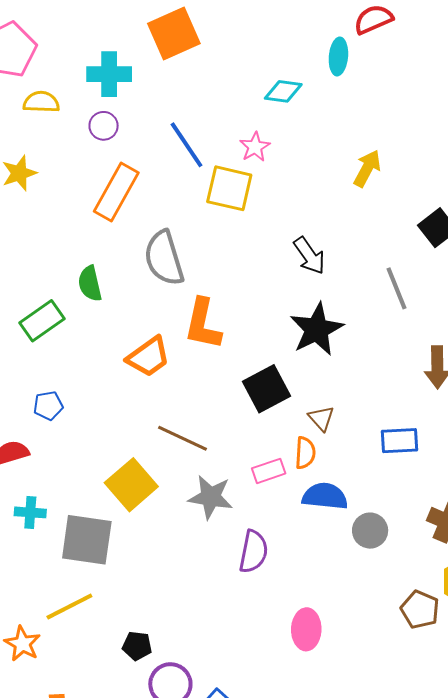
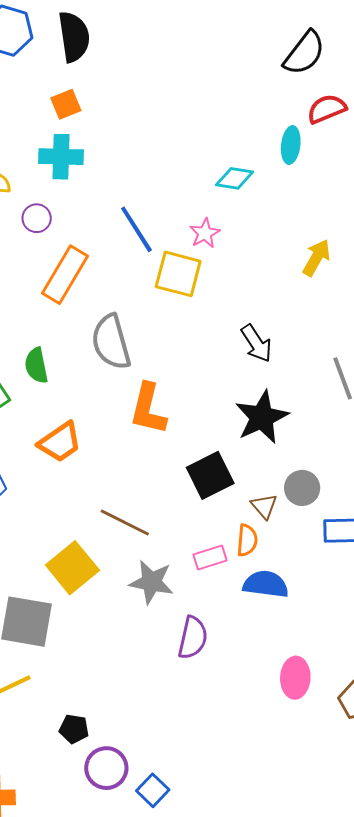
orange square: (174, 33) -> (66, 104), moved, size x0.6
purple circle: (104, 126) -> (37, 218), moved
orange trapezoid: (148, 357) -> (60, 442), moved
gray circle: (370, 531) -> (302, 488), moved
pink ellipse: (306, 629) -> (295, 678), moved

